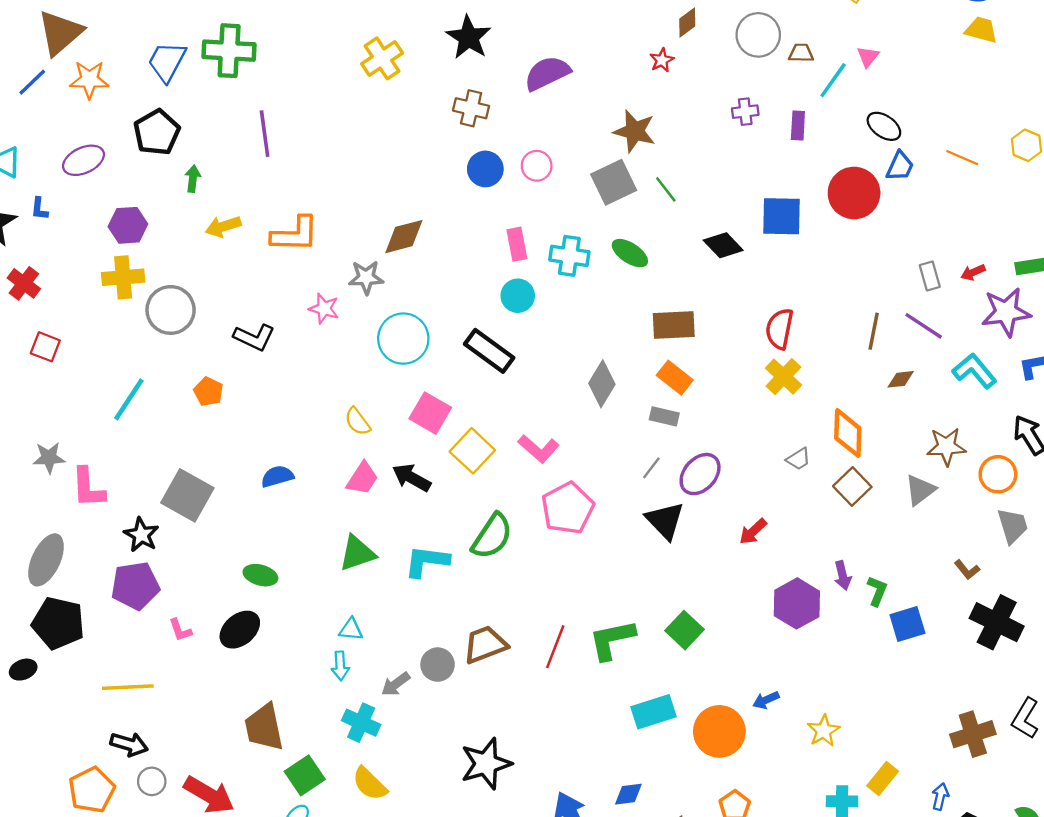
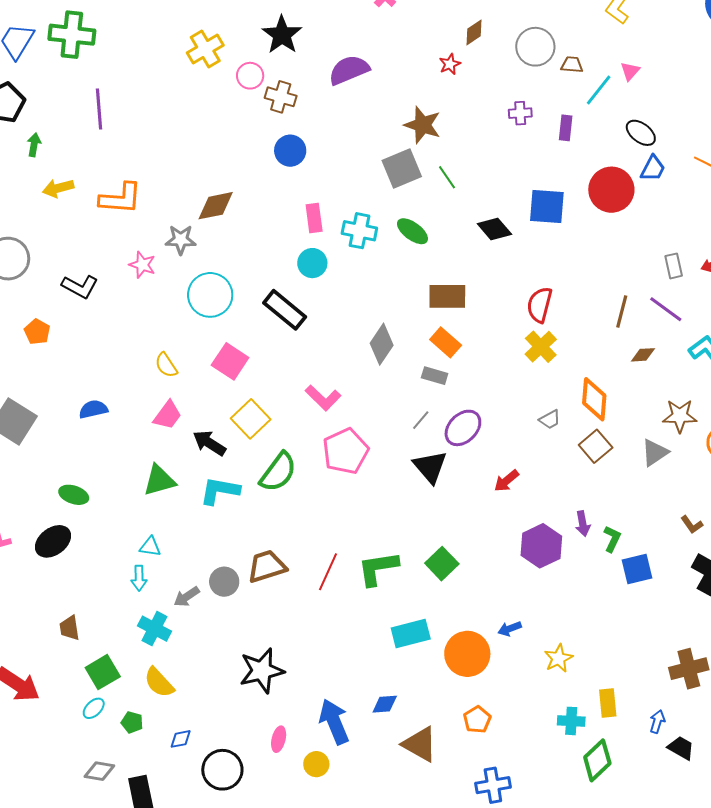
pink circle: (537, 166) -> (250, 76), moved
yellow square: (472, 451) -> (251, 419), moved
black arrow: (412, 478) -> (209, 443), moved
brown trapezoid: (264, 727) -> (69, 628), size x0.6
yellow rectangle: (883, 778) -> (608, 703), turned -48

